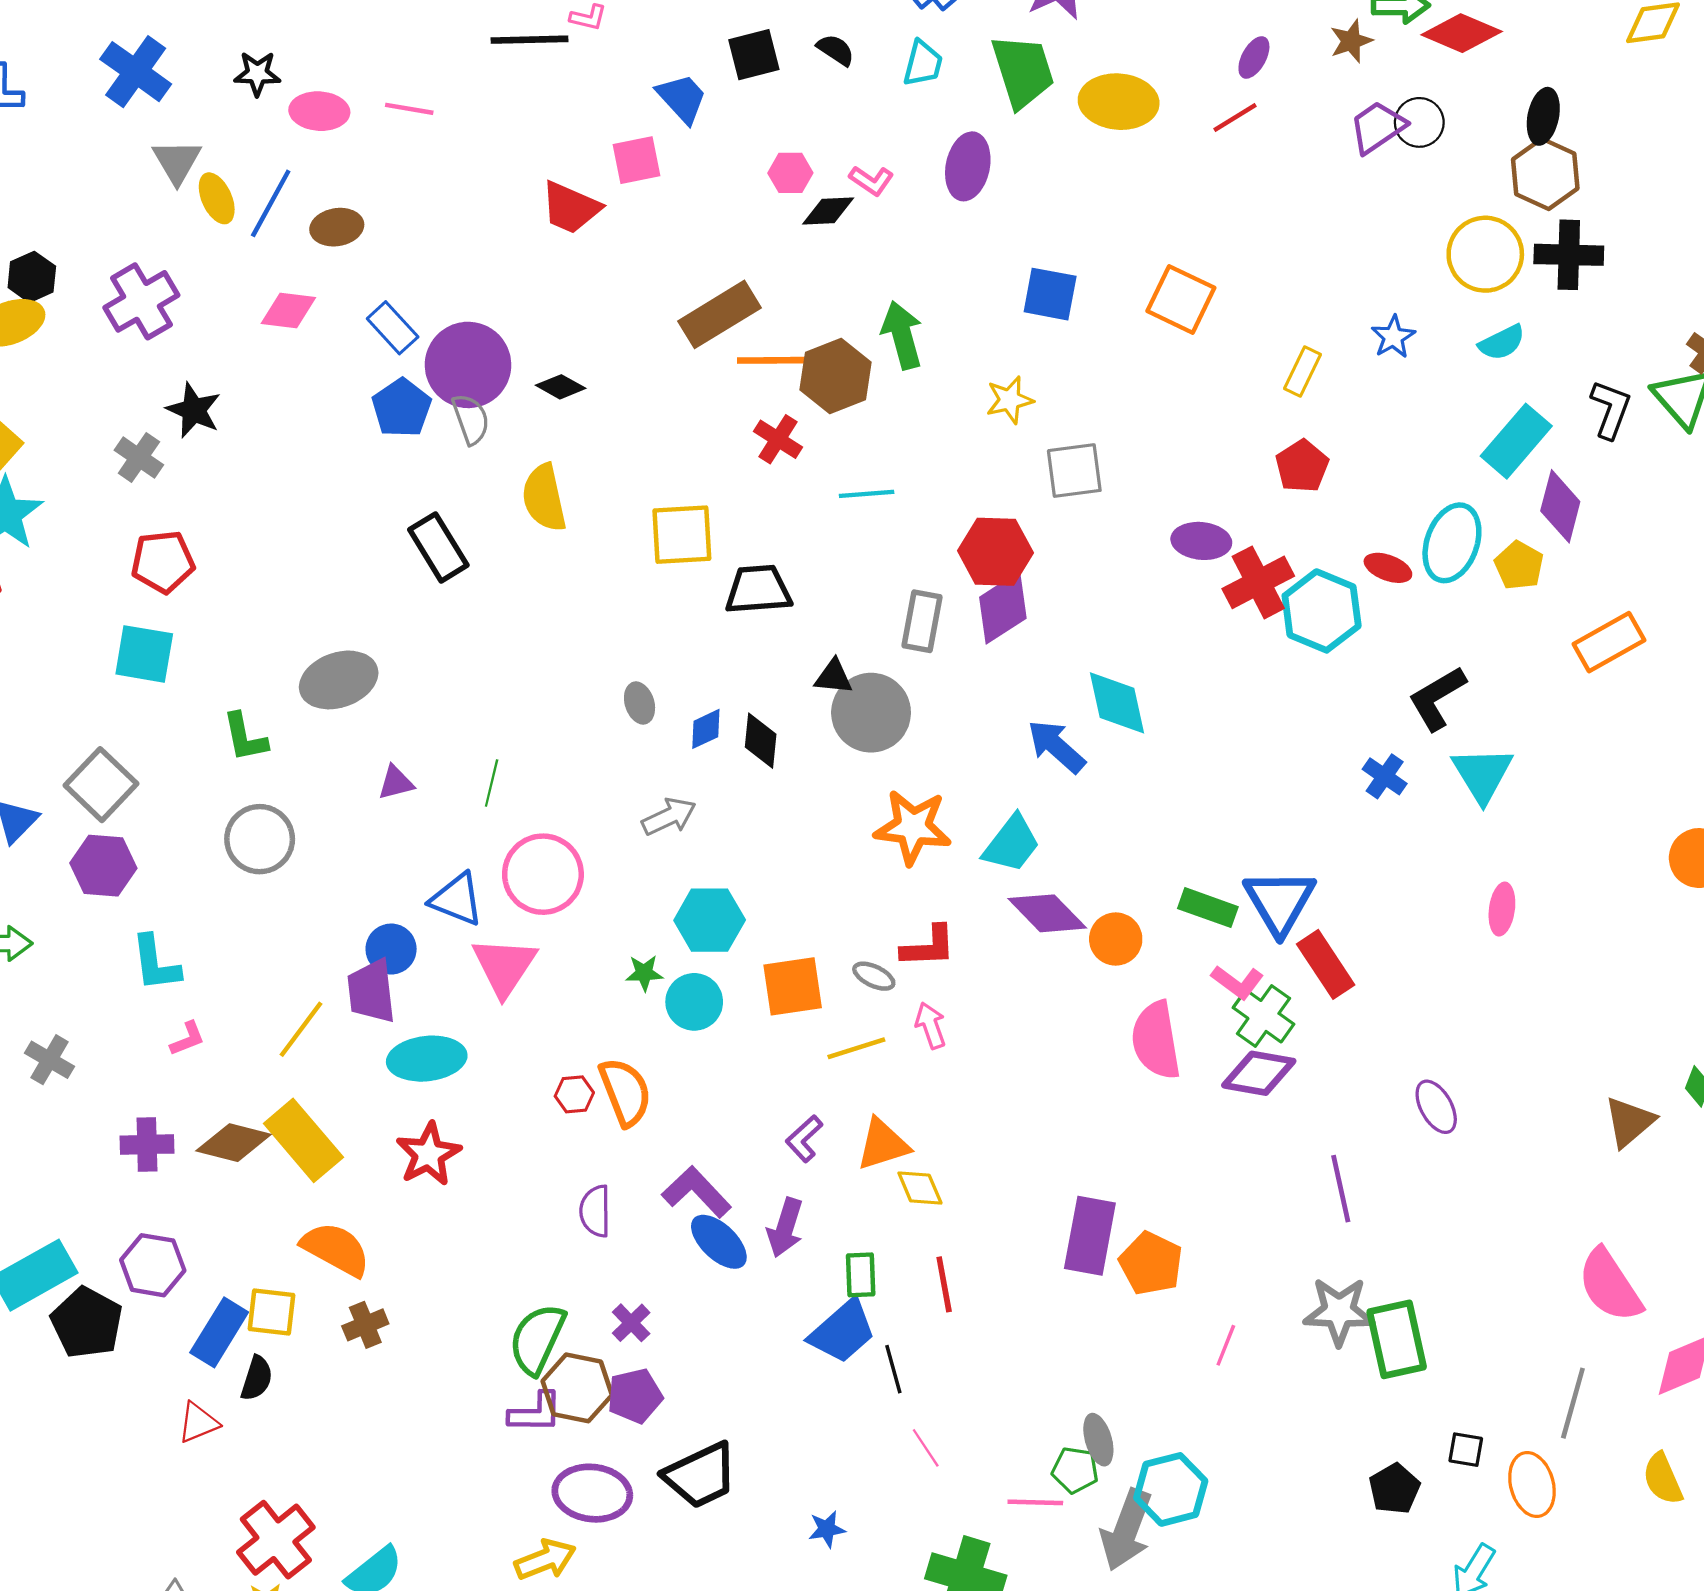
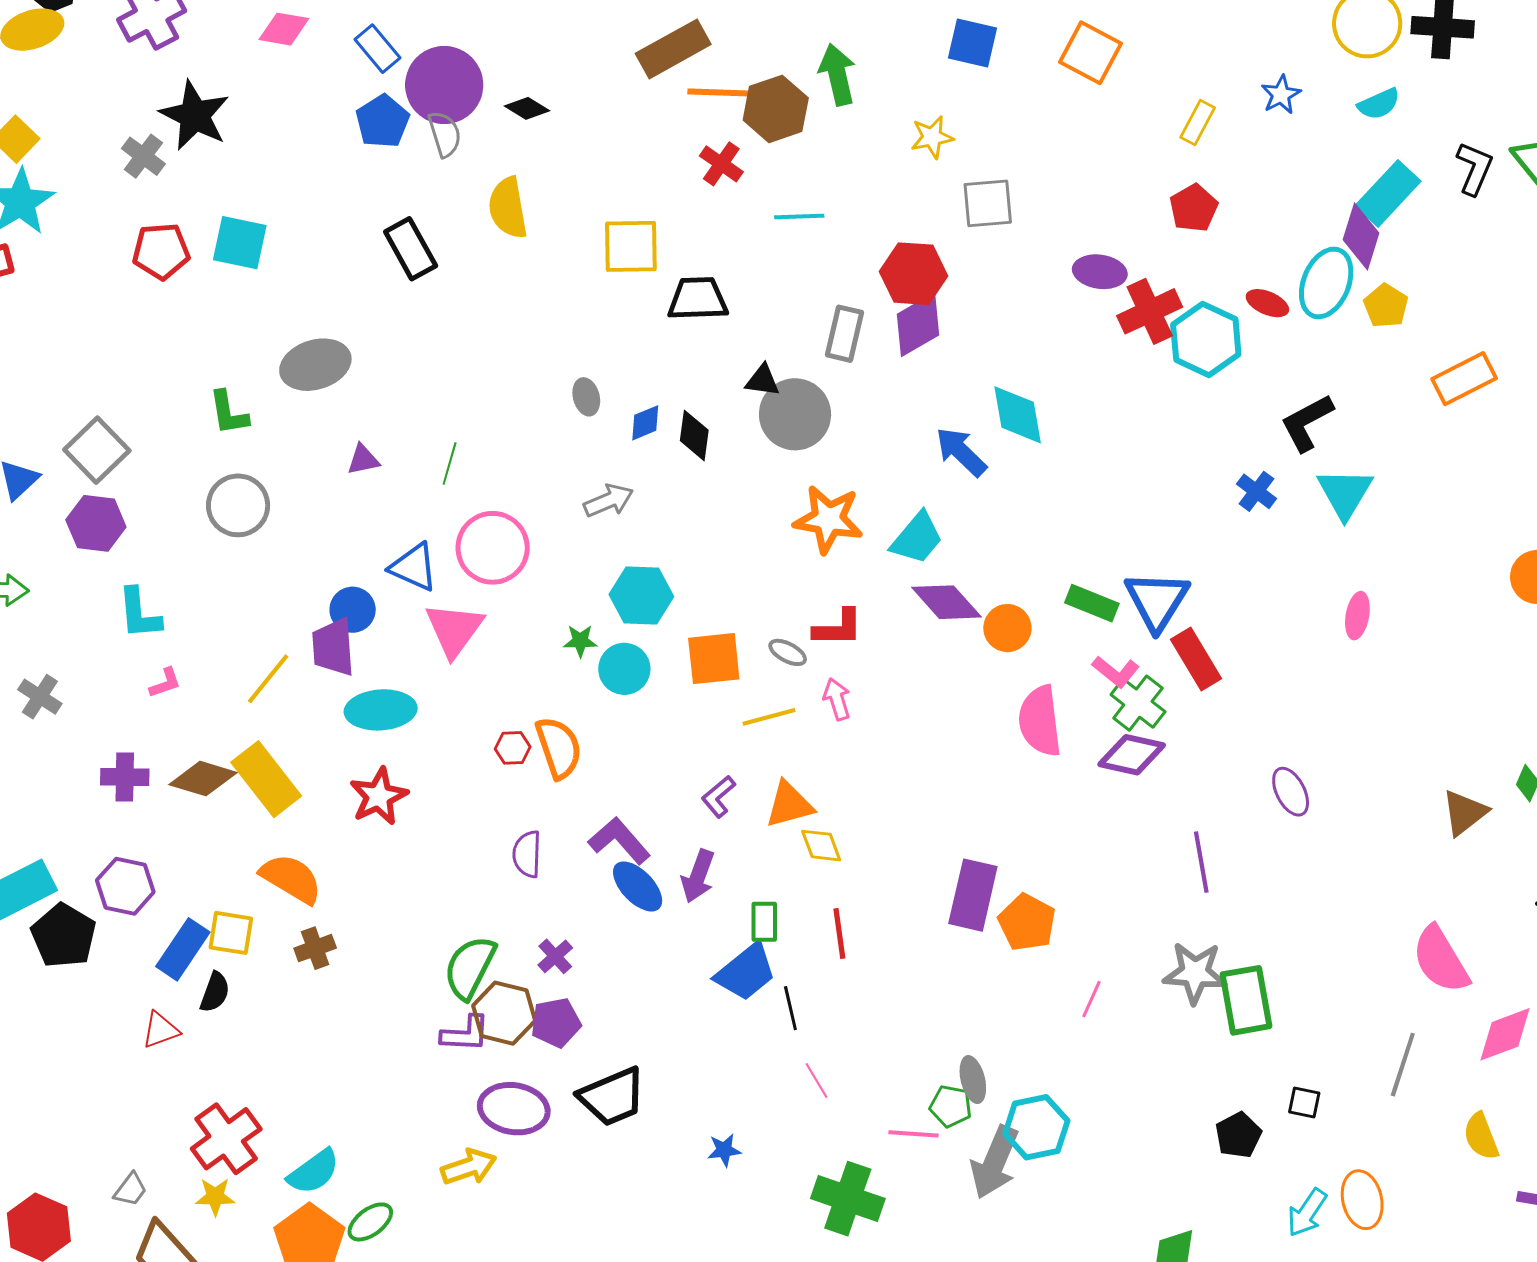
black star: (194, 410) -> (195, 115), size x1.4
purple diamond: (1560, 506) -> (1361, 236), moved
cyan square: (144, 654) -> (240, 243), moved
orange ellipse: (1532, 1485) -> (1362, 1200), moved

